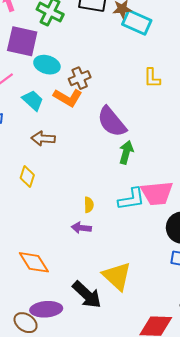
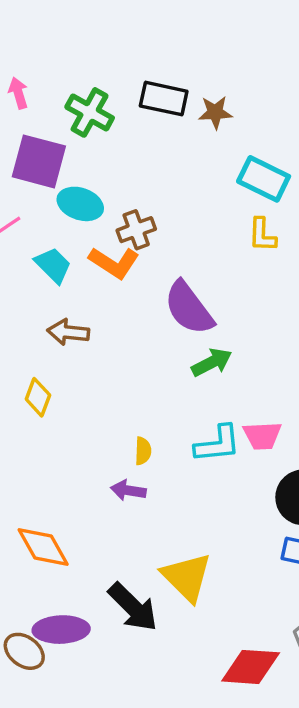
cyan rectangle: (137, 22) -> (264, 179), moved
green arrow: (126, 152) -> (212, 362), turned 45
pink trapezoid: (157, 193) -> (262, 436), size x0.7

